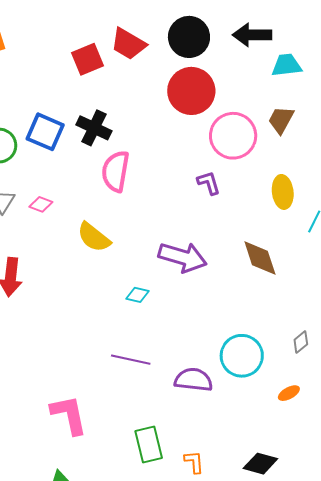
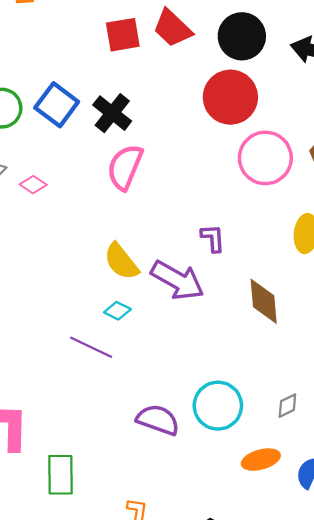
purple L-shape: (209, 183) -> (213, 238), moved
yellow semicircle: (94, 237) -> (121, 261), moved
purple line: (131, 360) -> (91, 347), moved
orange ellipse: (289, 393) -> (261, 460), size x1.5
green rectangle: (149, 445) -> (60, 475), moved

